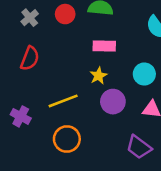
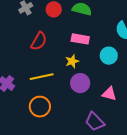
red semicircle: (30, 58) -> (39, 41), moved
cyan circle: (144, 74) -> (109, 56), moved

